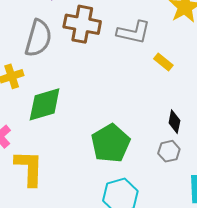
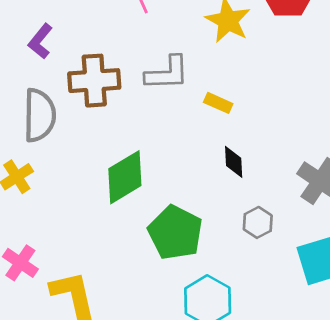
green diamond: (45, 104) -> (125, 177), moved
black diamond: (174, 122) -> (234, 162), moved

